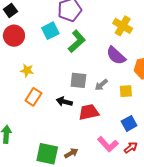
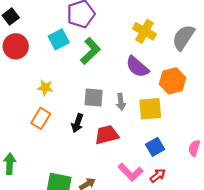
yellow star: (27, 70) -> (45, 88), moved
gray arrow: (101, 85) -> (121, 102), turned -56
yellow square: (126, 91) -> (150, 109), size x1.5
black arrow: (64, 102) -> (77, 123), turned -84

